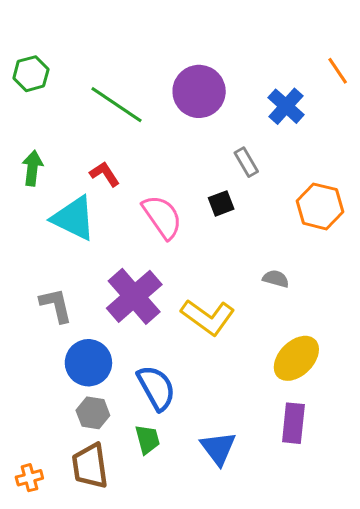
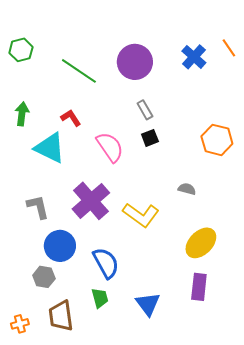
blue cross: (286, 106) -> (194, 57), moved
gray rectangle: (246, 162) -> (145, 110), moved
gray hexagon: (93, 413) -> (44, 277), moved

